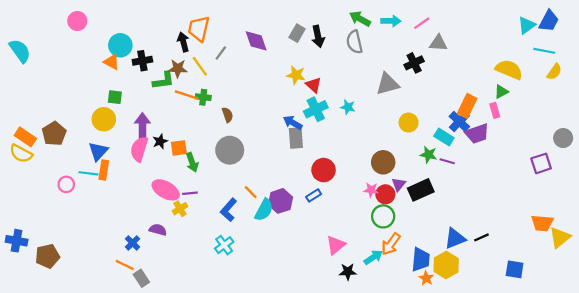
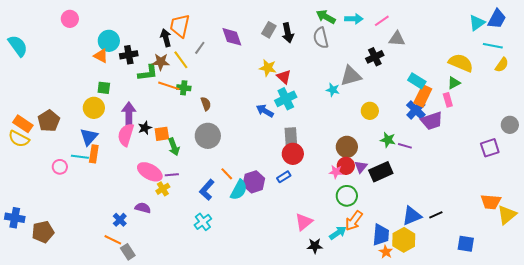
cyan star: (348, 107) -> (333, 90), moved
cyan rectangle: (444, 137) -> (417, 81), moved
gray rectangle: (296, 138) -> (291, 137), moved
red circle: (385, 194) -> (346, 166), moved

